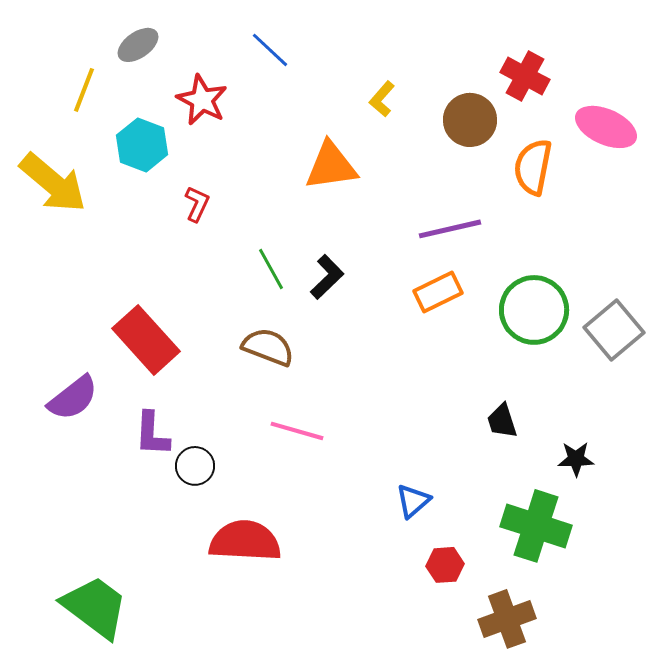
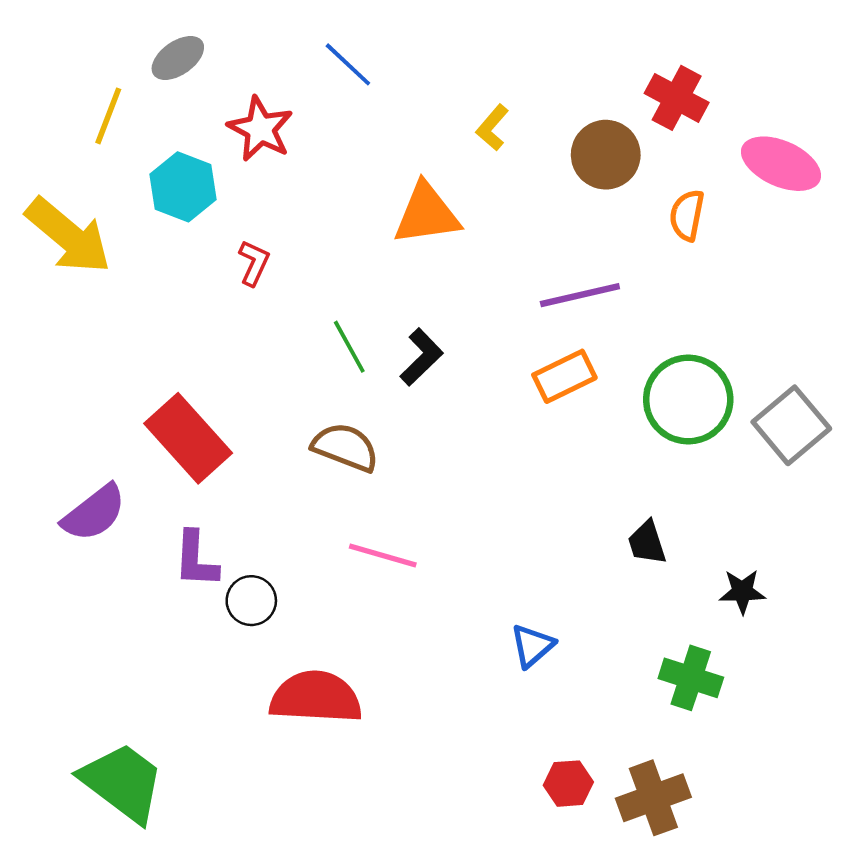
orange semicircle: (533, 167) -> (687, 215), size x0.7
green cross: (536, 526) -> (691, 678), size x0.7
red hexagon: (445, 565) -> (568, 784), moved

